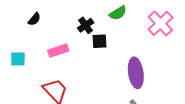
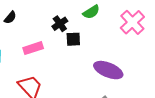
purple ellipse: (136, 73) -> (108, 70), turned -60

